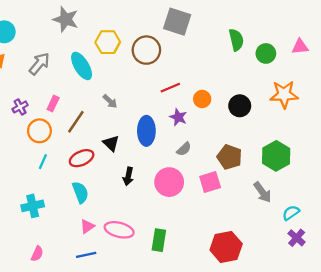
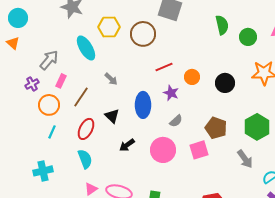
gray arrow: (39, 64) -> (49, 60), moved
red ellipse: (82, 158) -> (86, 129), turned -40
black arrow: (128, 176) -> (127, 145), turned 42

